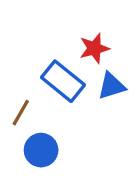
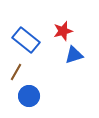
blue rectangle: (63, 81) -> (26, 40), moved

